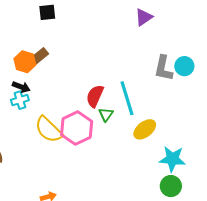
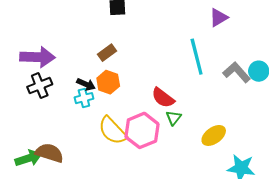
orange hexagon: (25, 62) -> (108, 82), moved
gray L-shape: (163, 68) -> (237, 72), turned 124
red semicircle: (95, 96) -> (163, 98), turned -80
cyan line: (127, 98) -> (197, 57), moved

